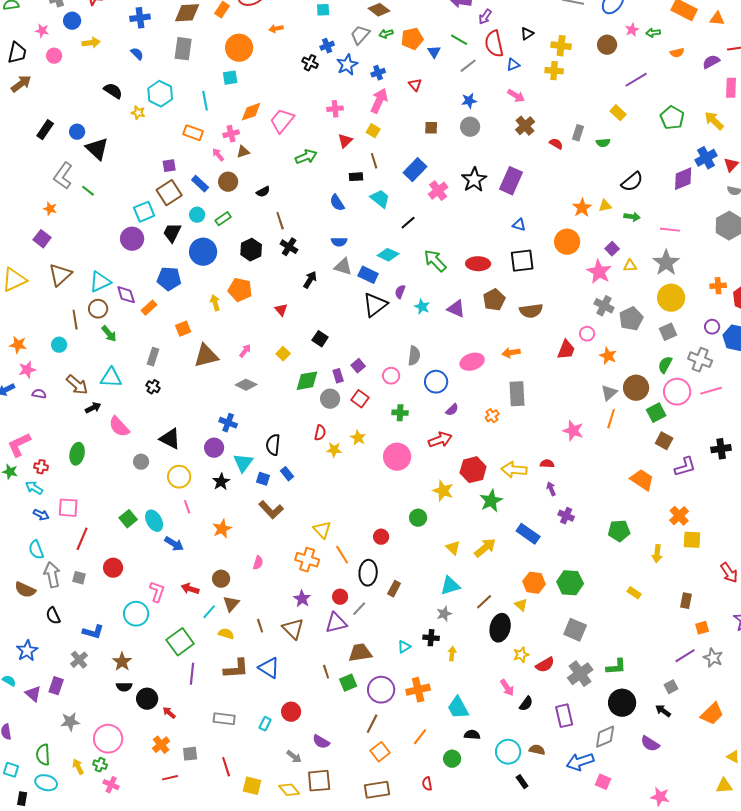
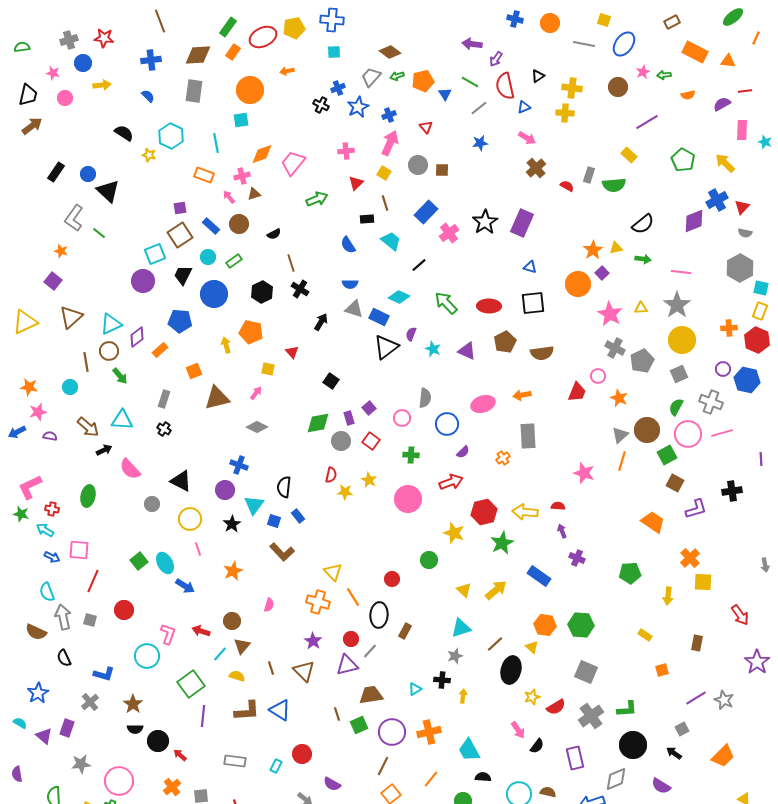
gray circle: (470, 127) -> (418, 165), moved
green semicircle: (603, 143) -> (614, 185), size x1.6
purple square: (612, 249) -> (602, 273), moved
purple diamond: (126, 295) -> (137, 337), turned 70
yellow square: (283, 354) -> (268, 369), moved, turned -32
orange square: (702, 628) -> (662, 670), moved

